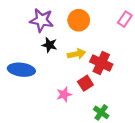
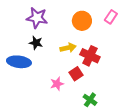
orange circle: (79, 20) -> (82, 21), moved
black star: (49, 45) -> (36, 43), moved

